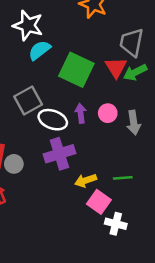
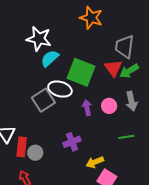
white ellipse: (53, 120) -> (60, 89), moved
gray arrow: (134, 123) -> (131, 101), moved
purple cross: (59, 154) -> (72, 142), size x0.7
green line: (123, 178) -> (126, 137), moved

